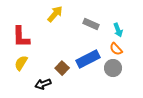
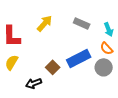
yellow arrow: (55, 14) -> (45, 23), moved

